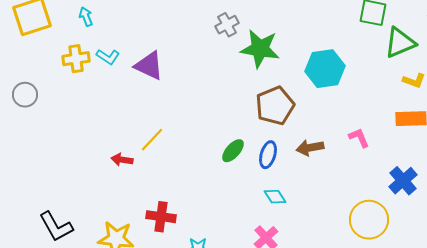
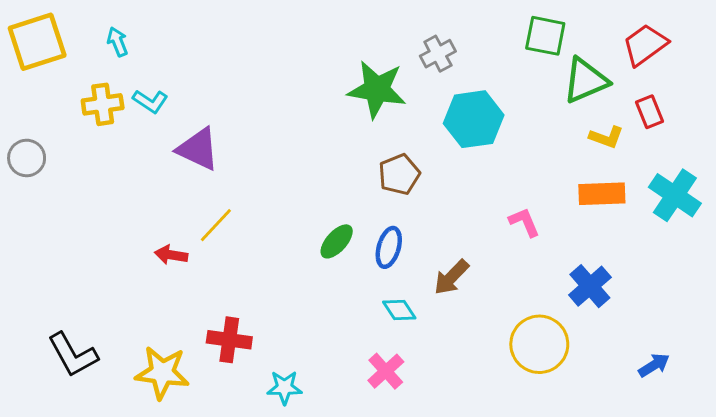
gray cross: (227, 25) -> (438, 54), moved
purple triangle: (149, 66) -> (198, 149), moved
brown pentagon: (275, 106) -> (399, 174), size x0.7
brown arrow: (310, 148) -> (451, 277), moved, turned -36

